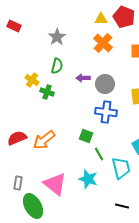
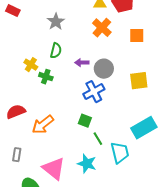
blue cross: (106, 112) -> (94, 92), moved, turned -35
red semicircle: (17, 138) -> (16, 112), moved
gray rectangle: (18, 183) -> (17, 155), moved

